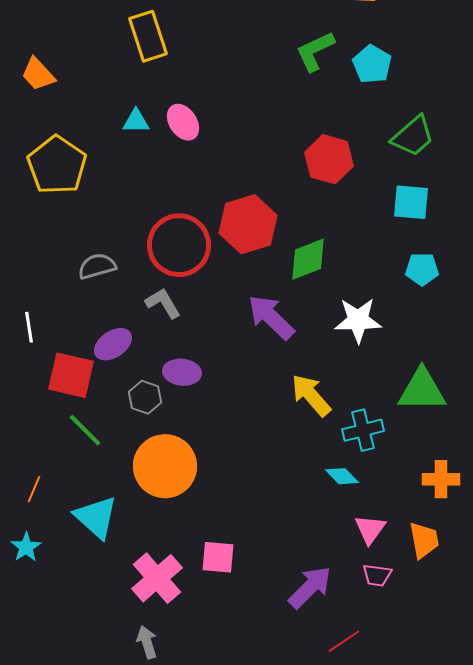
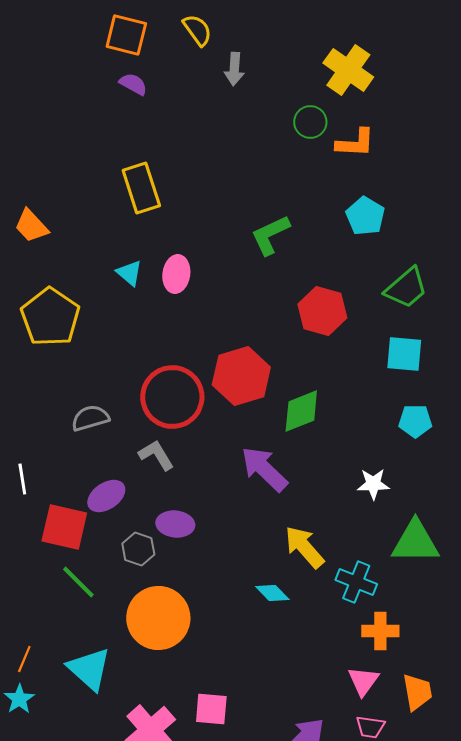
green L-shape: (315, 51) -> (270, 235), moved
cyan triangle: (136, 121) -> (129, 273), turned 40
pink ellipse: (183, 122) -> (176, 274), turned 42
white star: (358, 320) -> (373, 484), moved, size x0.7
cyan cross: (363, 430) -> (356, 582), turned 36
cyan diamond: (342, 476) -> (272, 593), moved
orange cross: (441, 479) -> (380, 631), moved
orange line: (34, 489) -> (24, 659), moved

